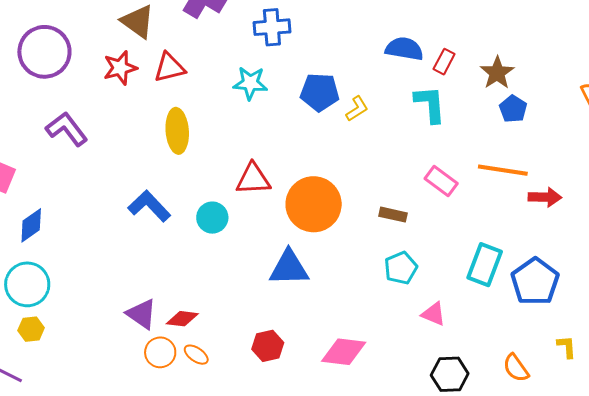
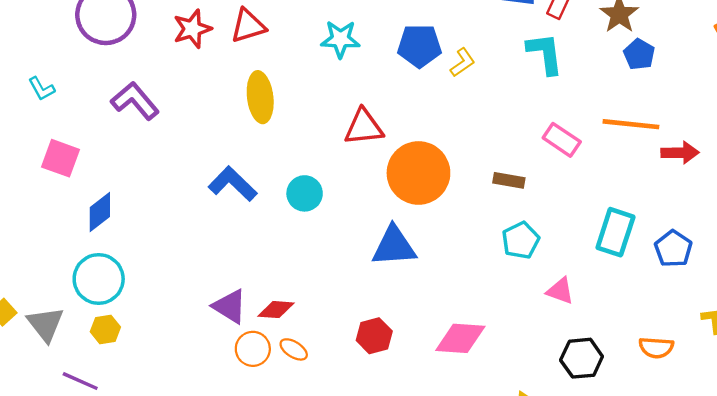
red triangle: (253, 179) -> (364, 127), moved
blue pentagon: (535, 282) -> (673, 249), size x0.7
orange semicircle: (516, 368) -> (656, 348), turned -48

